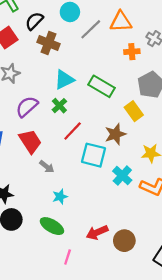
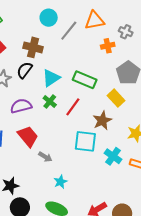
black semicircle: (34, 21) -> (24, 70), moved
purple semicircle: (27, 107) -> (21, 106), turned 35
red line: (73, 131) -> (73, 107), moved

